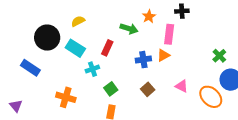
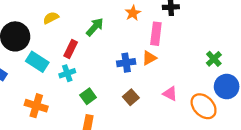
green arrow: (129, 29) -> (95, 27), moved, turned -66
cyan rectangle: (75, 48) -> (37, 62), moved
red rectangle: (107, 48) -> (71, 49), moved

